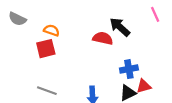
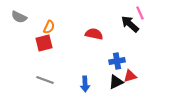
black arrow: (120, 27) -> (130, 24), moved
orange semicircle: (52, 30) -> (49, 27), turned 96

